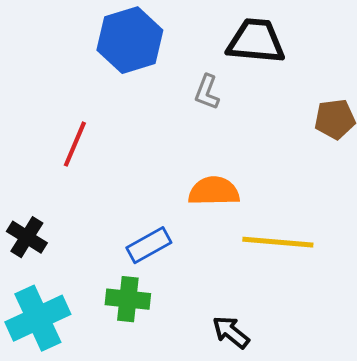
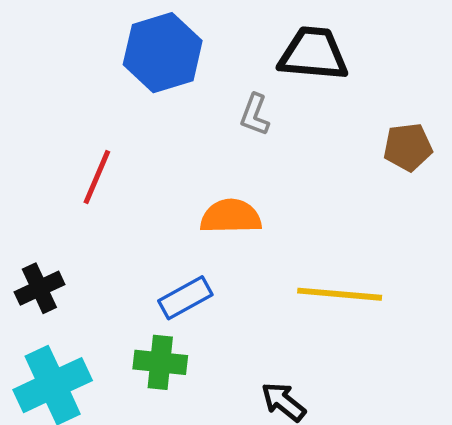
orange semicircle: (214, 191) -> (231, 216), moved
black cross: (27, 237) -> (39, 288), turned 33

